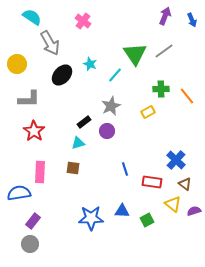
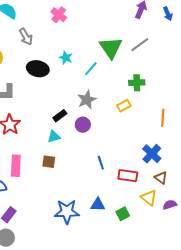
gray arrow: (50, 43) -> (26, 37), size x0.7
black ellipse: (62, 75) -> (38, 69), turned 60
orange line: (187, 96) -> (163, 118), moved, turned 42

